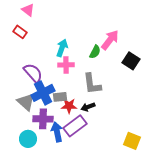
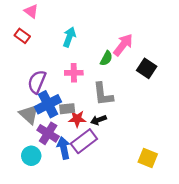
cyan arrow: (62, 48) -> (69, 37), moved
purple semicircle: (33, 73) -> (37, 82), turned -115
purple cross: (43, 119) -> (48, 133), turned 30

